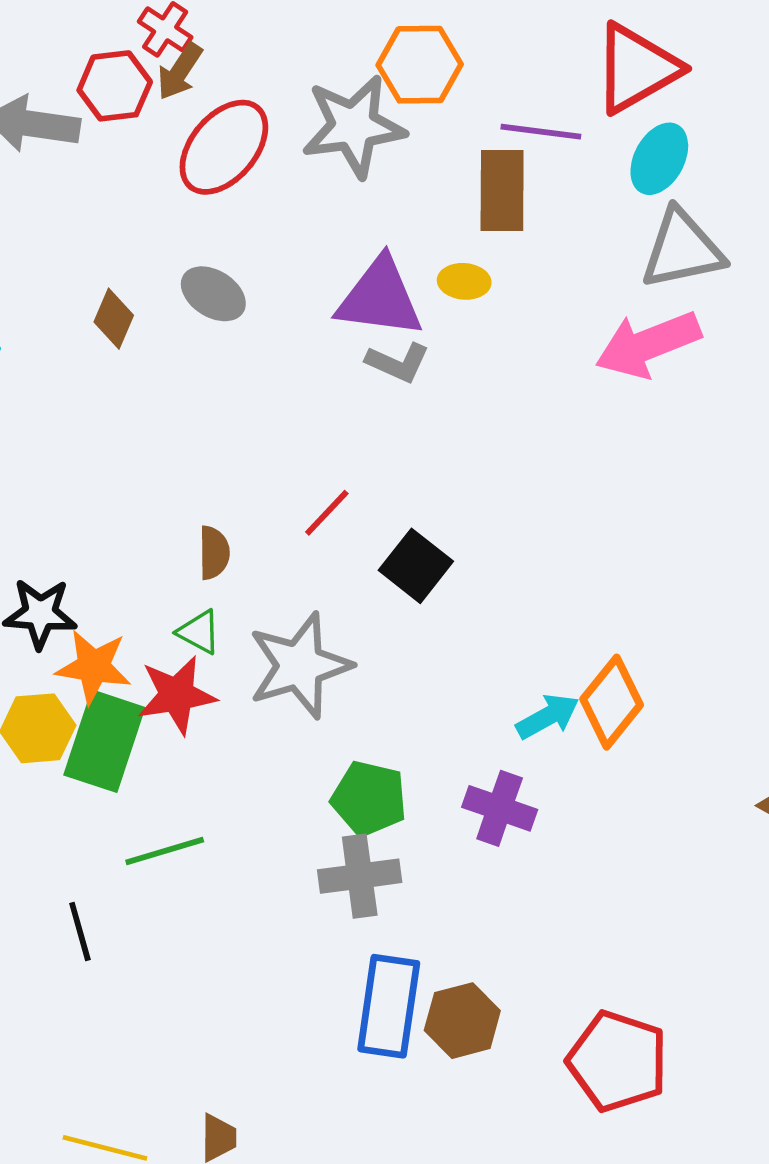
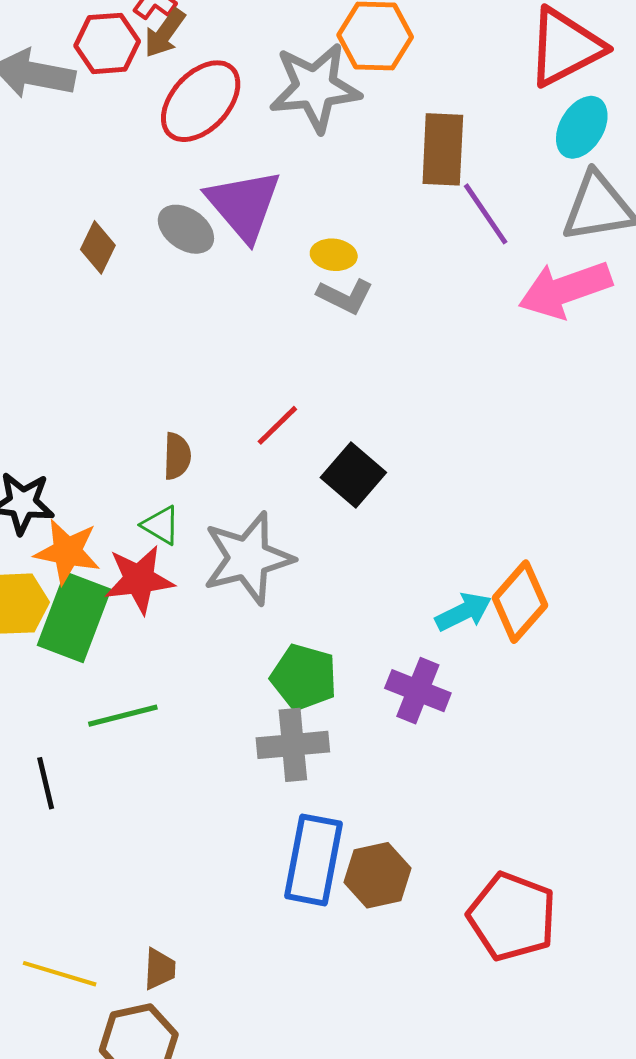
purple line: (541, 132) -> (486, 214), moved, turned 46
yellow ellipse: (464, 281) -> (334, 255), moved
purple triangle: (380, 298) -> (244, 205), moved, turned 40

